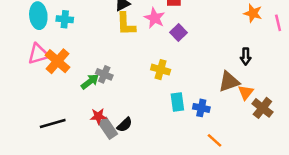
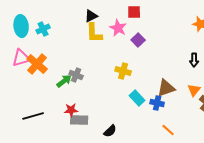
cyan cross: (65, 19) -> (43, 29), turned -32
brown triangle: (229, 82) -> (166, 88), moved
cyan rectangle: (177, 102) -> (137, 98), turned -35
black semicircle: (125, 125) -> (110, 131), moved
gray rectangle: (108, 128) -> (79, 120), turned -54

